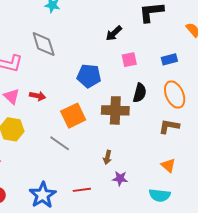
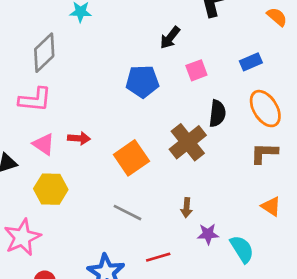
gray diamond: (44, 44) -> (44, 53), moved, turned 72
blue pentagon: (89, 76) -> (142, 81), moved
brown cross: (115, 110) -> (188, 142), turned -32
gray line: (60, 143) -> (127, 213), moved
cyan semicircle: (160, 195) -> (242, 249), moved, turned -120

